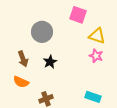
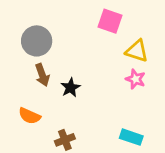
gray circle: (42, 32) -> (37, 41), moved
brown arrow: (23, 59) -> (42, 75), moved

